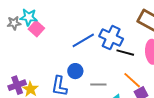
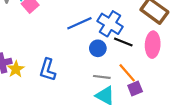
blue circle: (75, 71) -> (98, 48), moved
gray line: (98, 85) -> (102, 77), moved

